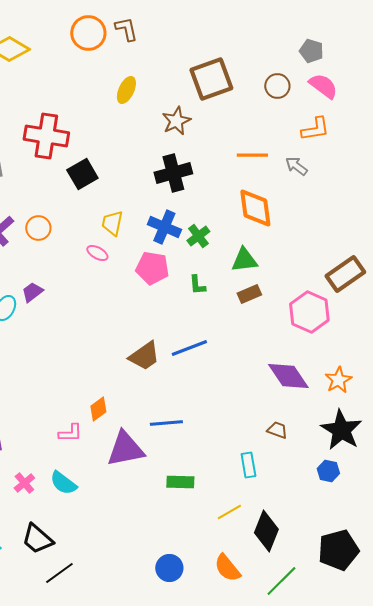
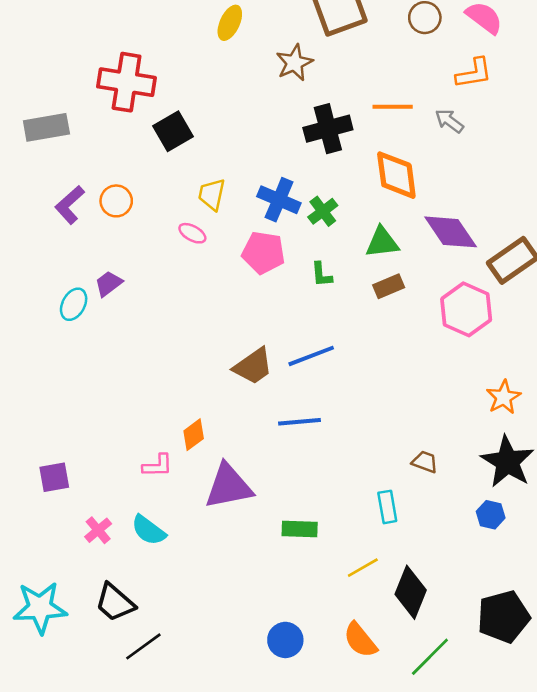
black cross: (173, 173) -> (328, 129), moved
purple diamond: (288, 376) -> (451, 232), moved
blue line: (166, 423) -> (300, 422), moved

